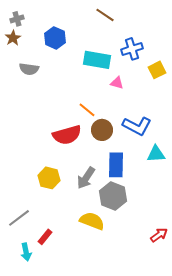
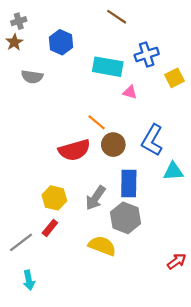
blue L-shape: (137, 126) -> (152, 140), turned 92
red rectangle: (45, 237) -> (50, 228), moved

